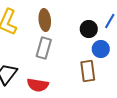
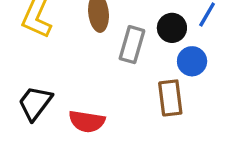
gray rectangle: (44, 48) -> (132, 45), moved

